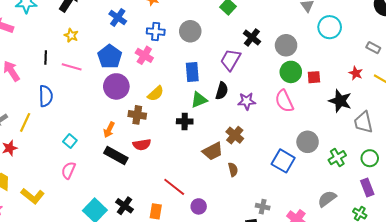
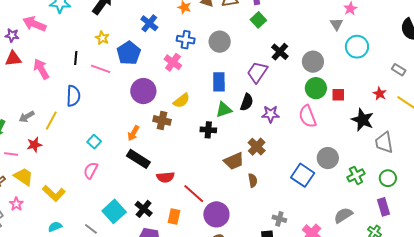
blue pentagon: (110, 57) -> (129, 53), moved
red semicircle: (142, 145) -> (165, 177), moved
purple circle: (199, 206) -> (216, 214), size x1.6

